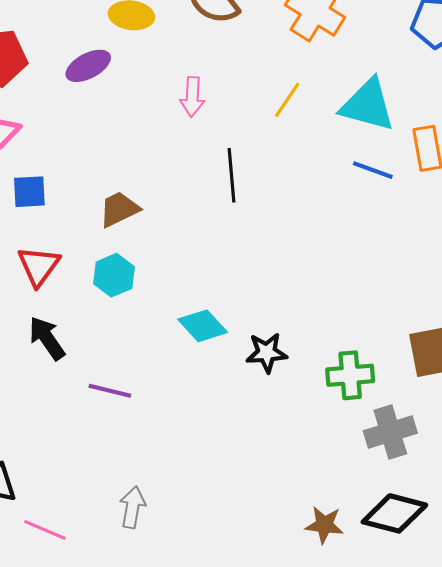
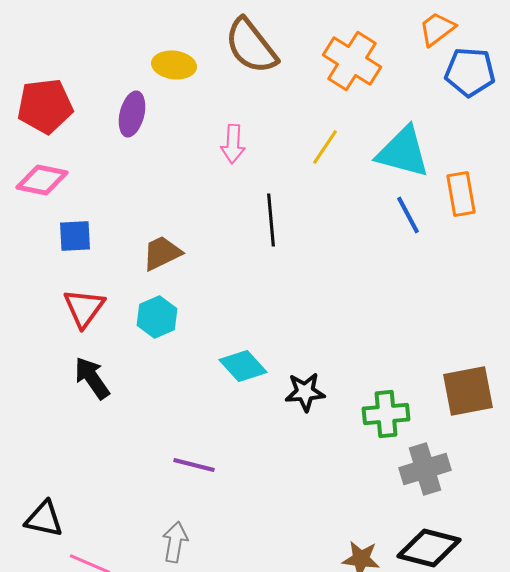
purple ellipse: (88, 66) -> (132, 114), turned -48
blue line: (373, 170) -> (408, 215), turned 42
purple line: (110, 391) -> (194, 465), moved

